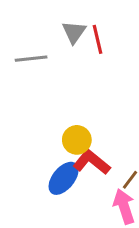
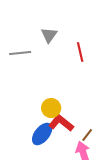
red line: (98, 39) -> (80, 52), moved

